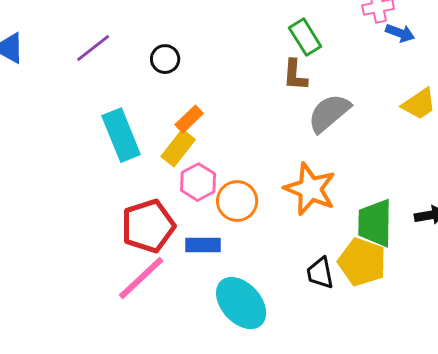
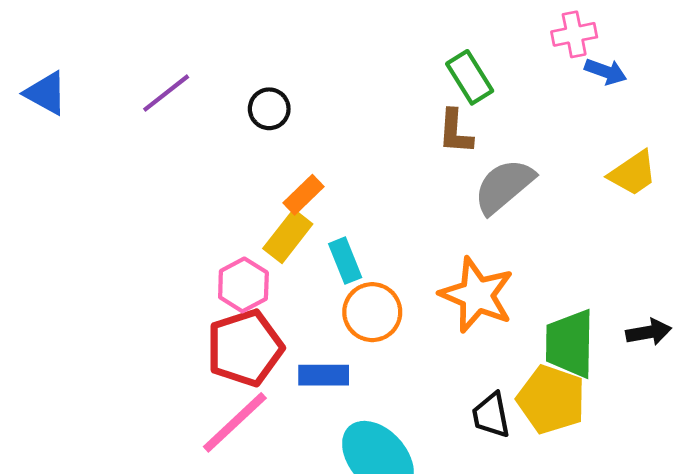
cyan rectangle: (121, 135) -> (345, 261), moved, size x0.6
pink hexagon: (198, 182) -> (243, 285), moved

